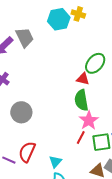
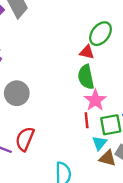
red line: (81, 138) -> (87, 120), turned -32
cyan triangle: (55, 162) -> (99, 143), moved

